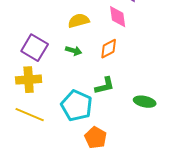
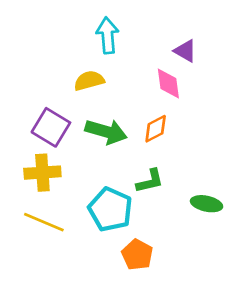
yellow semicircle: (79, 21) -> (89, 81), moved
green arrow: (74, 51) -> (106, 132), size x1.8

